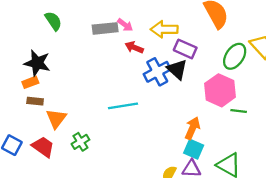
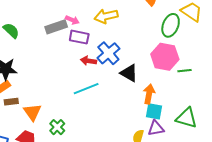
red arrow: (134, 47) -> (88, 61), moved
purple rectangle: (185, 49) -> (79, 37), moved
black triangle: (177, 69) -> (129, 73), moved

